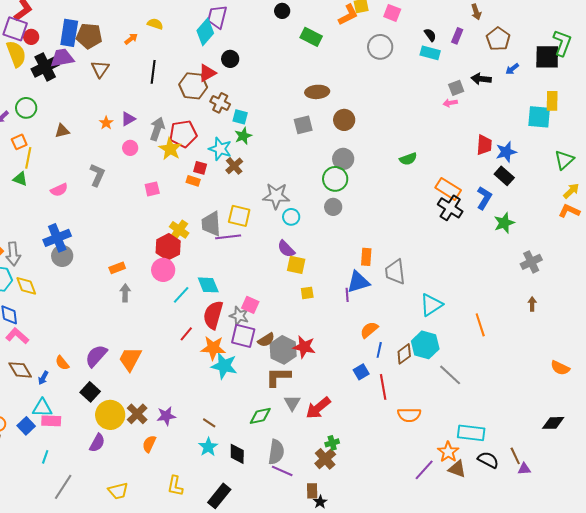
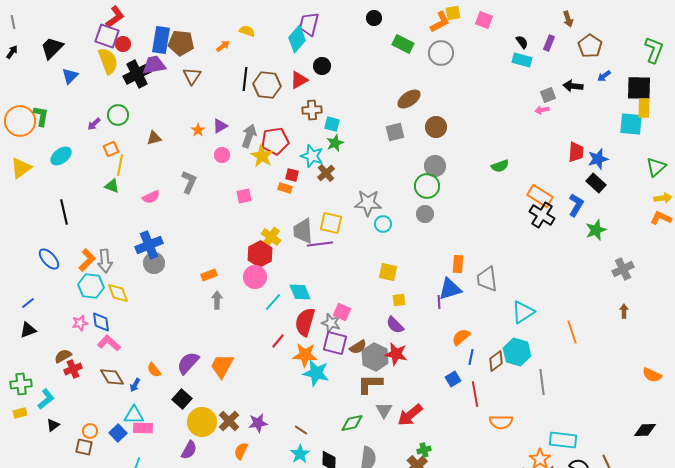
gray circle: (380, 47) -> (441, 53), moved
black square: (547, 57) -> (639, 88), moved
brown hexagon: (193, 86) -> (267, 85), moved
brown ellipse: (317, 92) -> (409, 99), turned -30
brown cross: (220, 103) -> (312, 110), turned -30
yellow arrow: (571, 191) -> (663, 198), turned 36
purple semicircle: (286, 249) -> (395, 325), moved
gray line: (450, 375) -> (542, 382), turned 40

